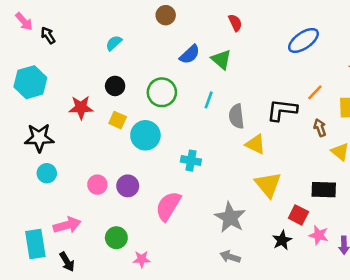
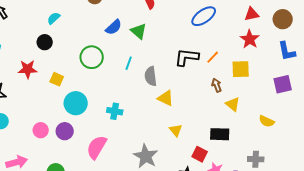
black circle: (115, 86) -> (45, 42), moved
black L-shape: (282, 110) -> (187, 57), moved
cyan circle: (145, 135) -> (76, 103), moved
yellow triangle: (268, 185) -> (176, 130), size x0.6

